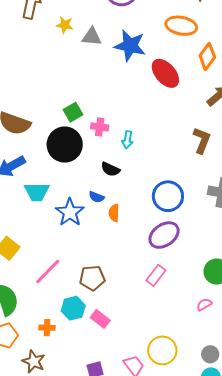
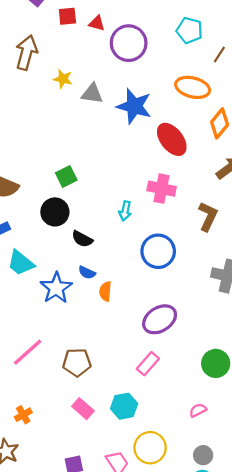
pink cross: (100, 127) -> (162, 189), moved, size x1.4
black circle: (65, 145) -> (55, 212), size x0.7
black semicircle: (110, 169) -> (82, 239), moved
cyan trapezoid: (37, 192) -> (21, 263), turned 36
blue circle: (168, 196) -> (158, 251), moved
pink semicircle: (204, 304) -> (198, 410), moved
cyan hexagon: (73, 308) -> (124, 406), moved
orange cross: (47, 328) -> (23, 415), turned -35

